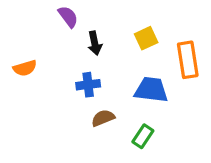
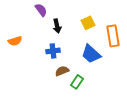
blue trapezoid: (151, 90) -> (91, 54), turned -145
green rectangle: (143, 136) -> (77, 82), moved

